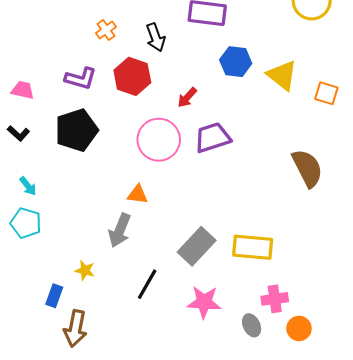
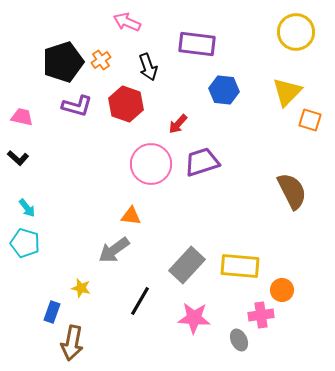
yellow triangle: (282, 75) -> (287, 92), moved, turned 36
black pentagon: (76, 130) -> (63, 62), moved
gray arrow: (120, 230) -> (114, 250), turned 32
orange circle: (299, 328) -> (282, 290), moved

